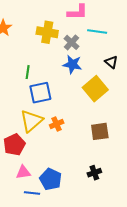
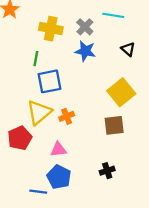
yellow cross: (47, 32) -> (51, 29), moved
yellow square: (95, 89) -> (121, 92), moved
pink triangle: (23, 172) -> (58, 149), moved

